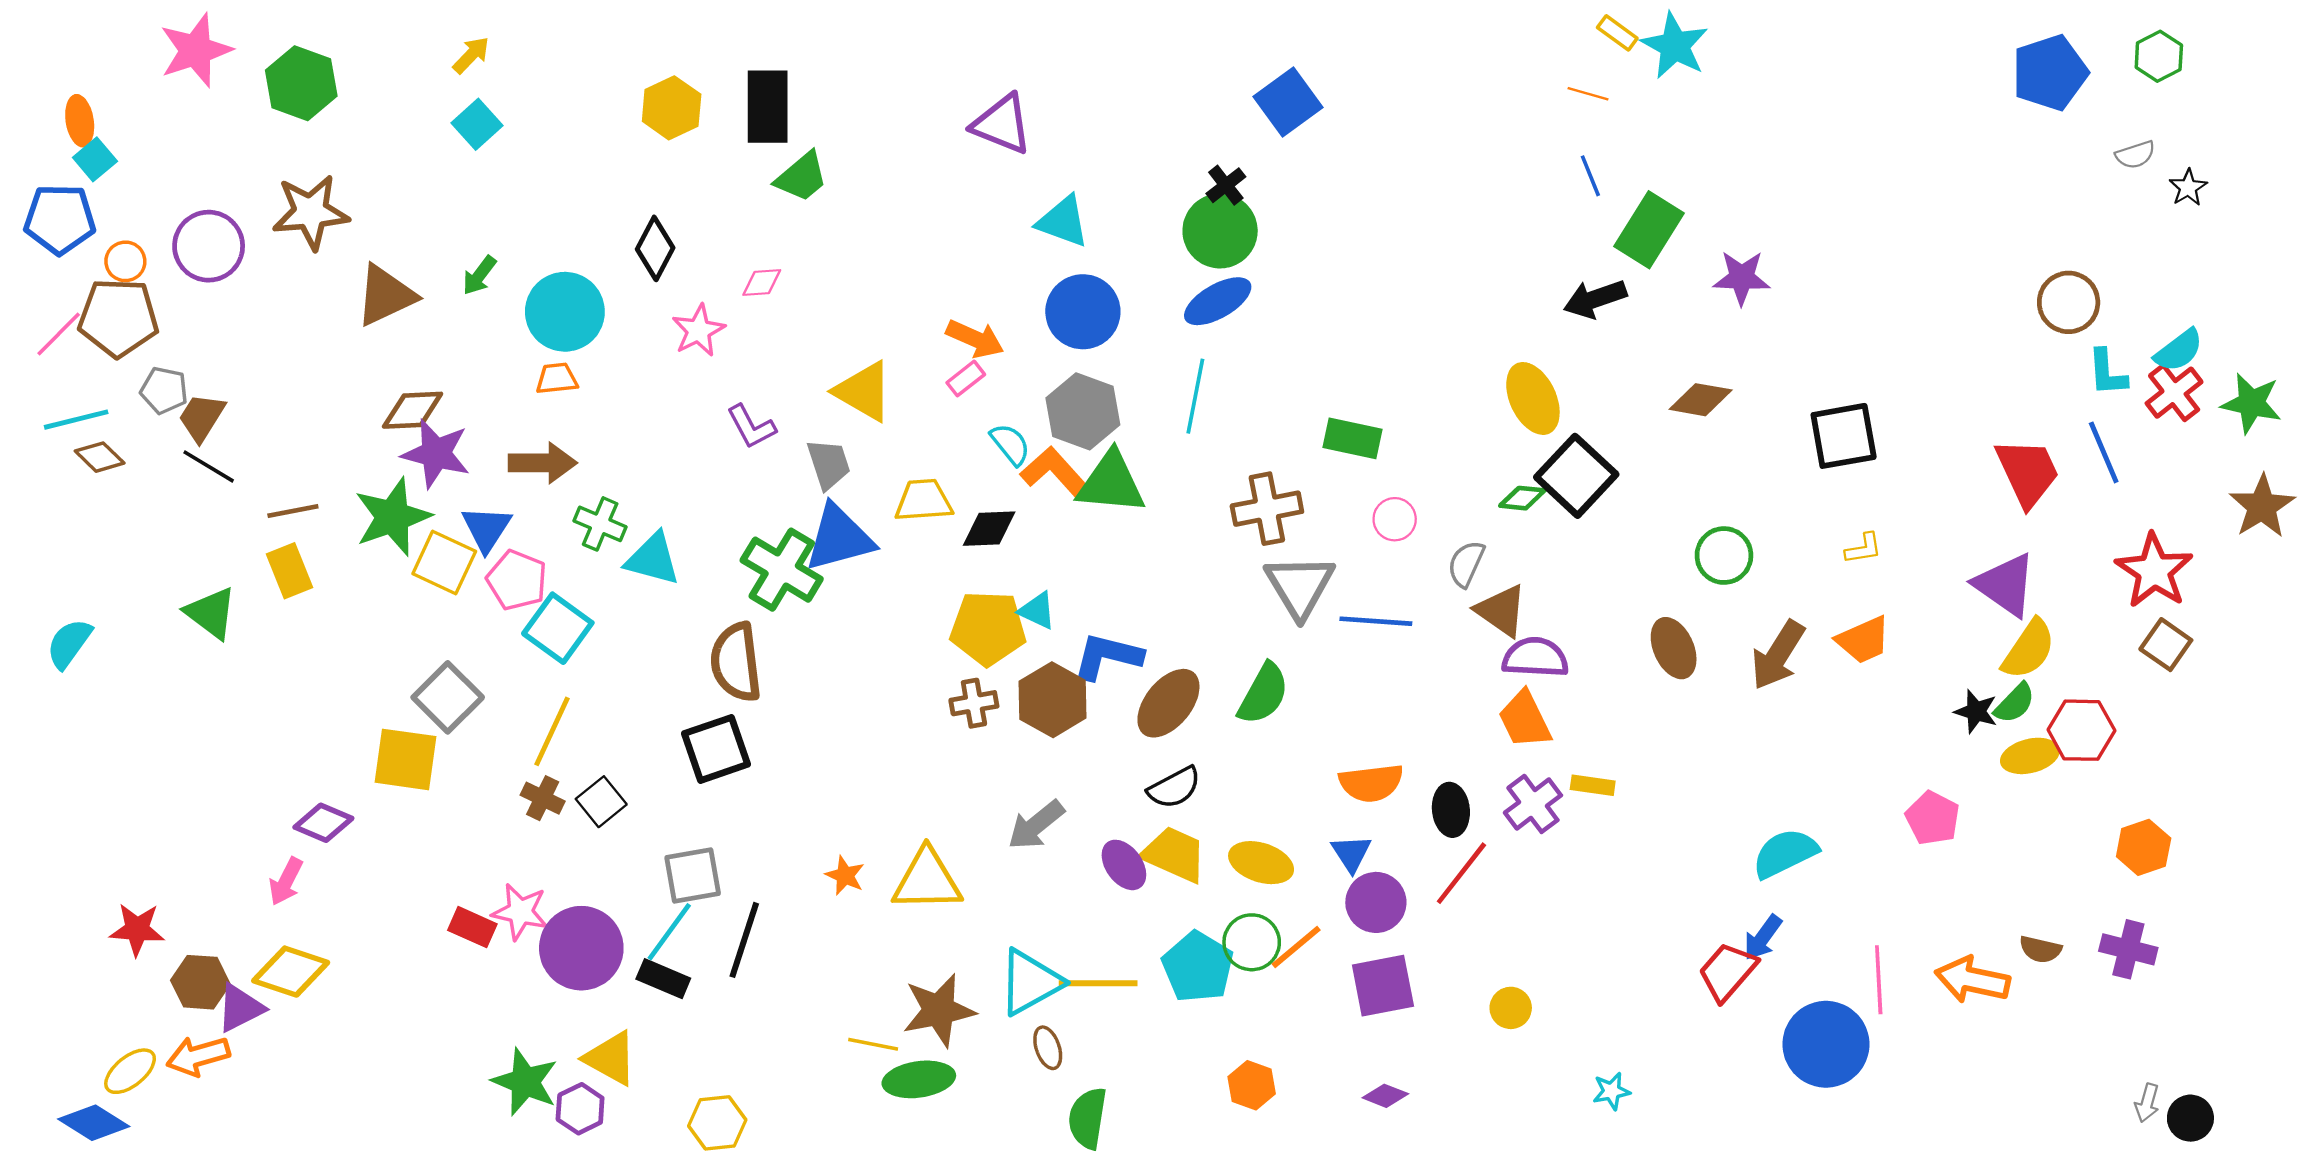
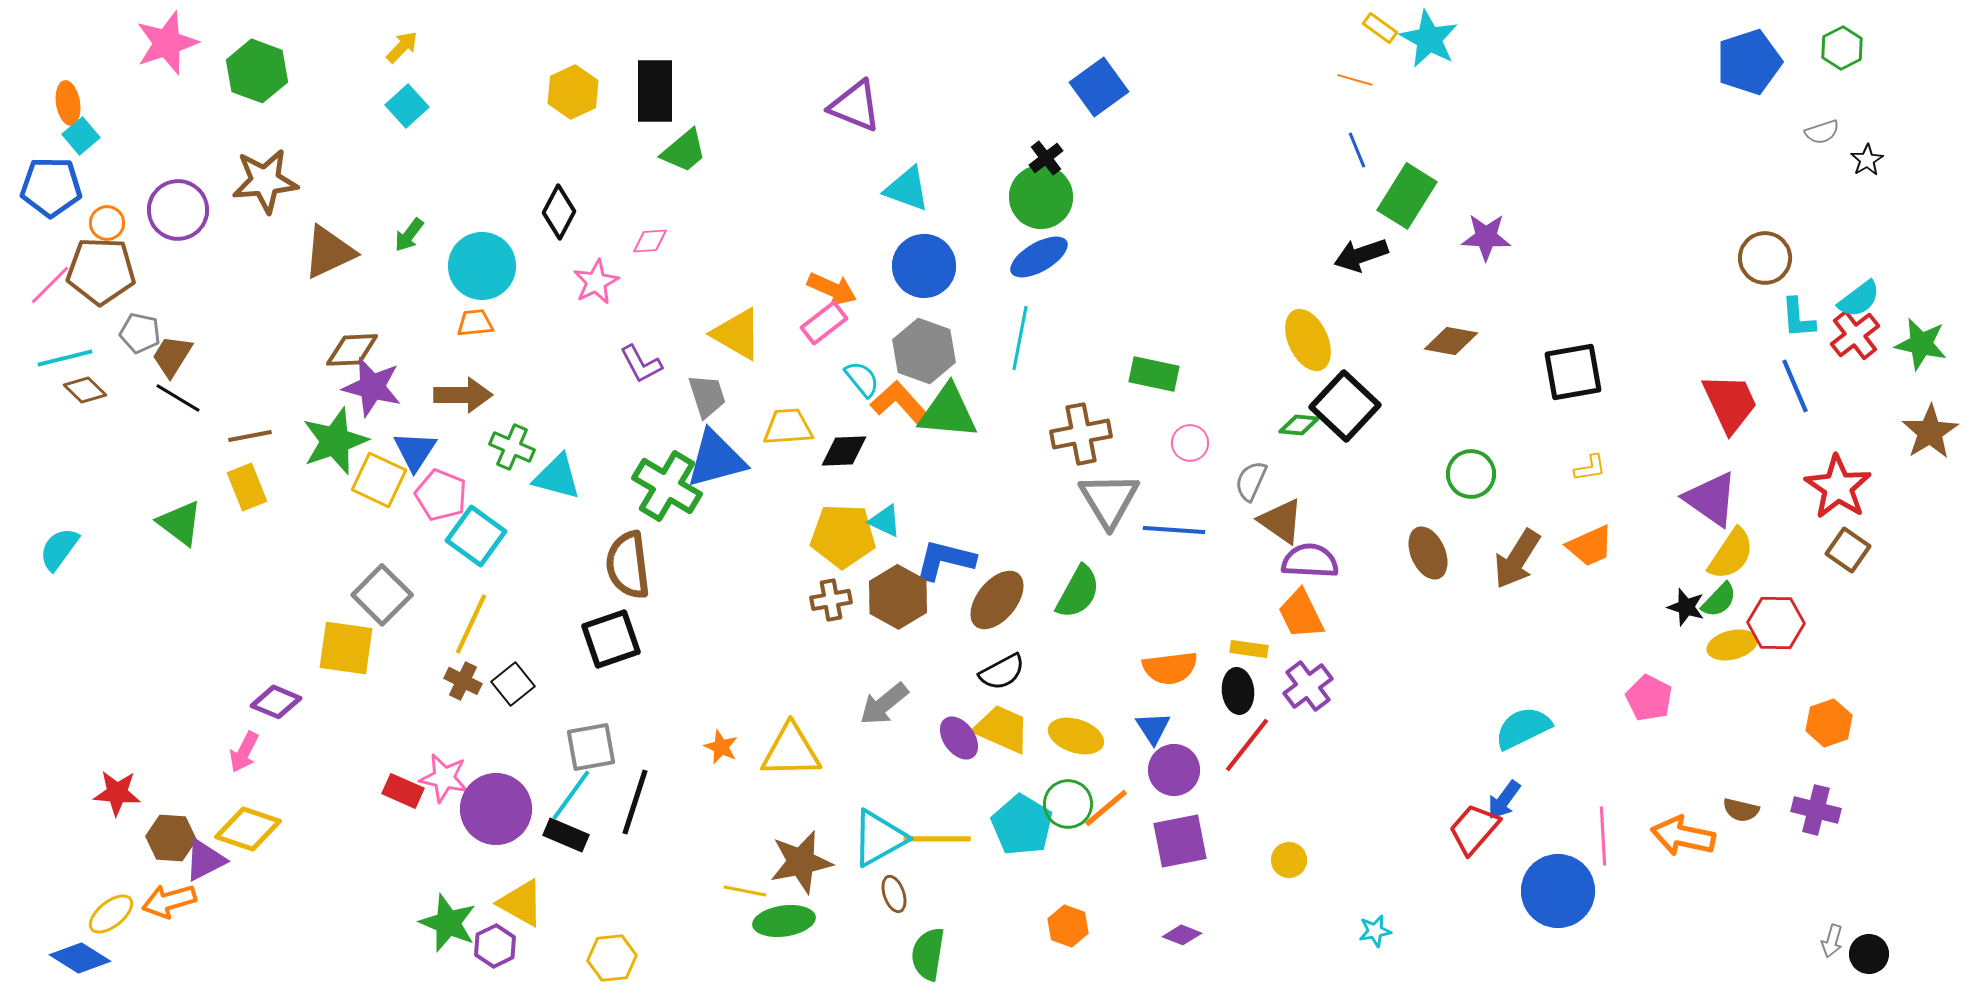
pink rectangle: (966, 379) -> (824, 323), size x1.4
yellow rectangle: (1593, 785) -> (1249, 649), moved

